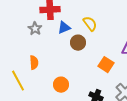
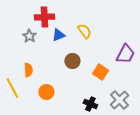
brown circle: (78, 43) -> (72, 61), moved
orange circle: (61, 85) -> (46, 92), moved

